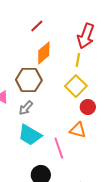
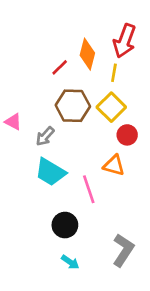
red line: (37, 26) -> (60, 67), moved
orange diamond: (44, 53) -> (87, 54), moved, turned -35
brown hexagon: (29, 80) -> (73, 106), moved

